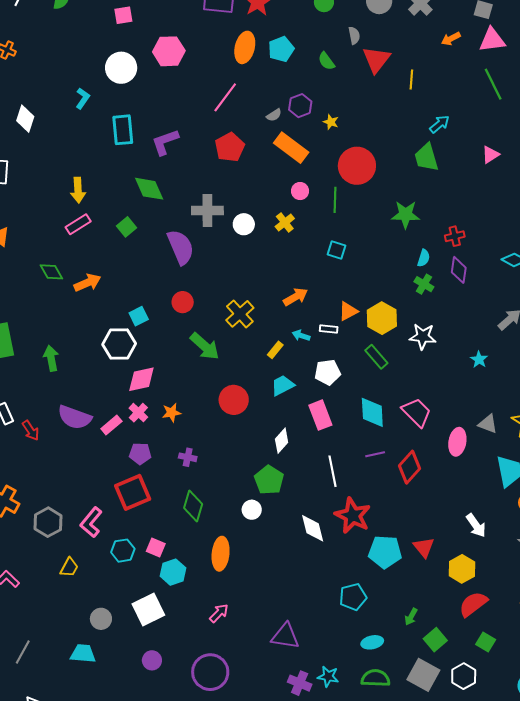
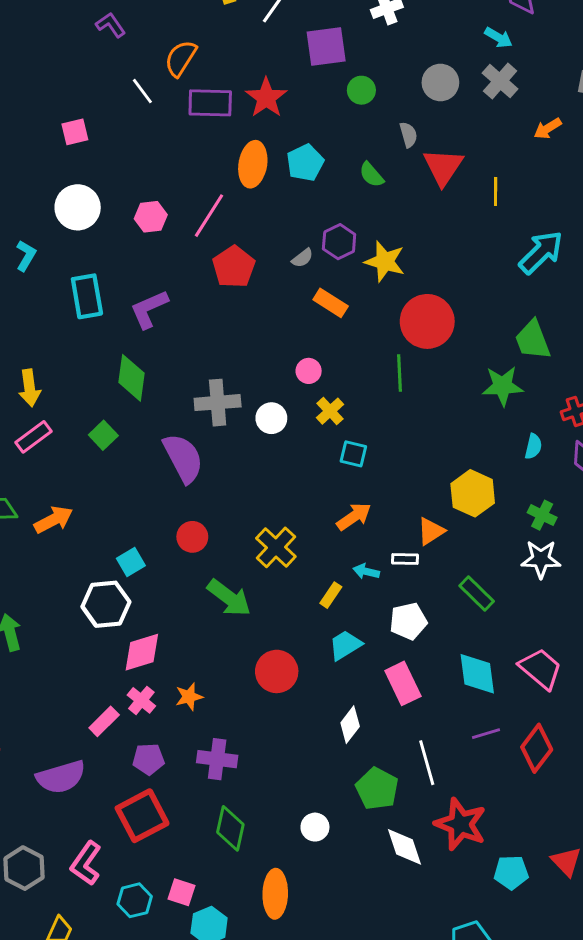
pink hexagon: (169, 51) -> (151, 217), moved, size x0.7
pink line: (225, 97) -> (209, 216), moved
yellow star: (331, 122) -> (385, 261), size x1.8
cyan arrow: (440, 124) -> (541, 252), size x1.6
red pentagon: (230, 147) -> (234, 267), moved
orange rectangle: (291, 148) -> (331, 303), size x0.7
green trapezoid: (426, 157) -> (533, 340), moved
green diamond: (149, 189) -> (132, 378), turned 36
pink circle: (300, 191) -> (309, 371), moved
cyan square: (337, 250) -> (353, 454), moved
green cross: (424, 284) -> (542, 515), moved
yellow hexagon: (382, 318) -> (473, 493), moved
purple semicircle: (75, 417) -> (61, 777), moved, turned -32
purple cross: (188, 457) -> (217, 759), size x1.5
green pentagon: (269, 480) -> (377, 789), moved
cyan pentagon: (385, 552) -> (511, 872), size x0.7

